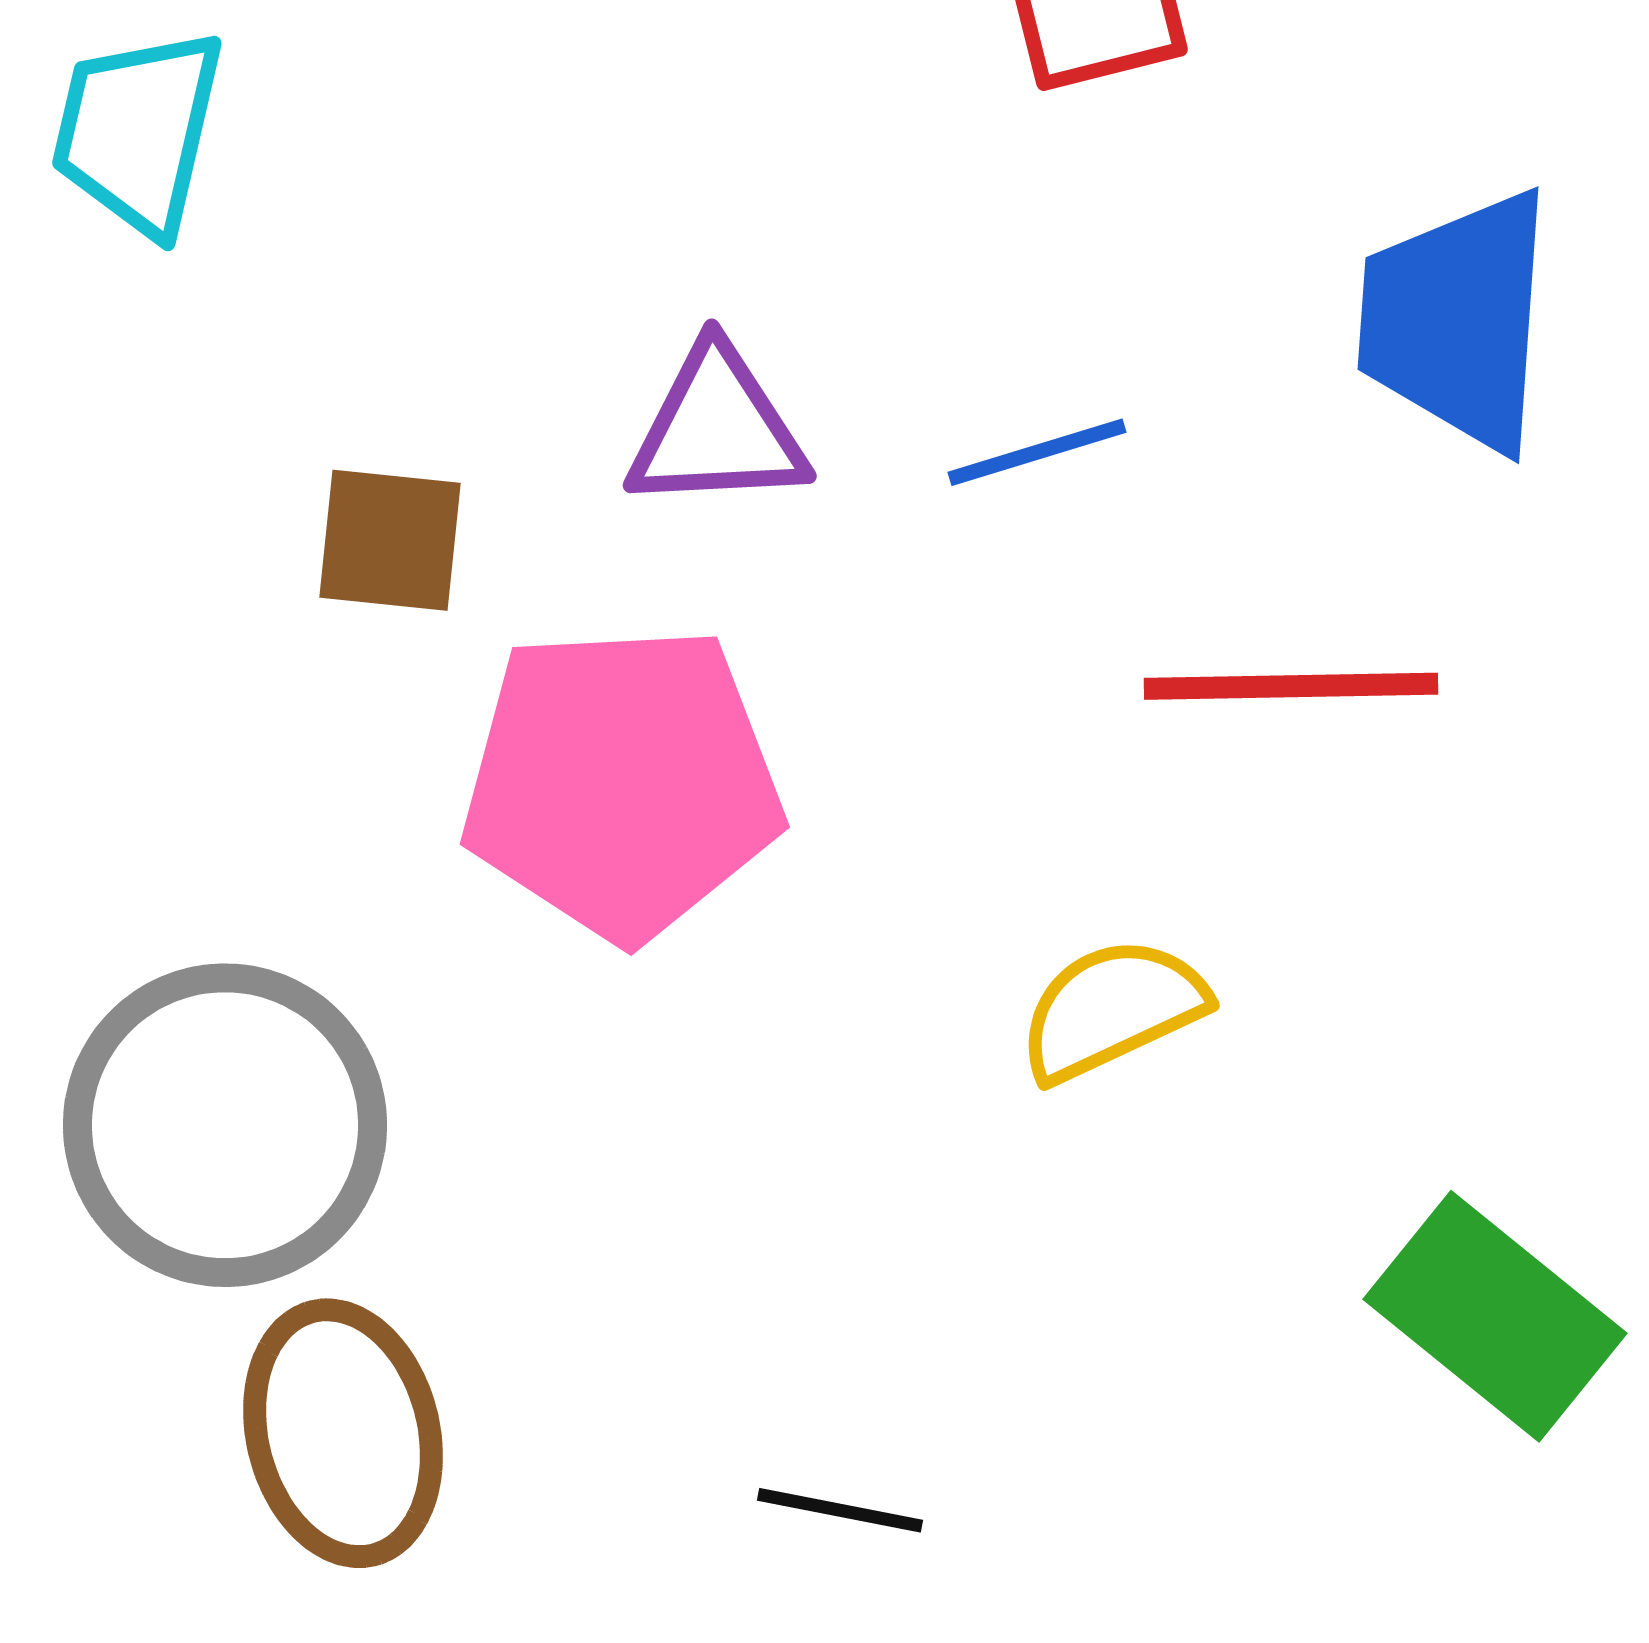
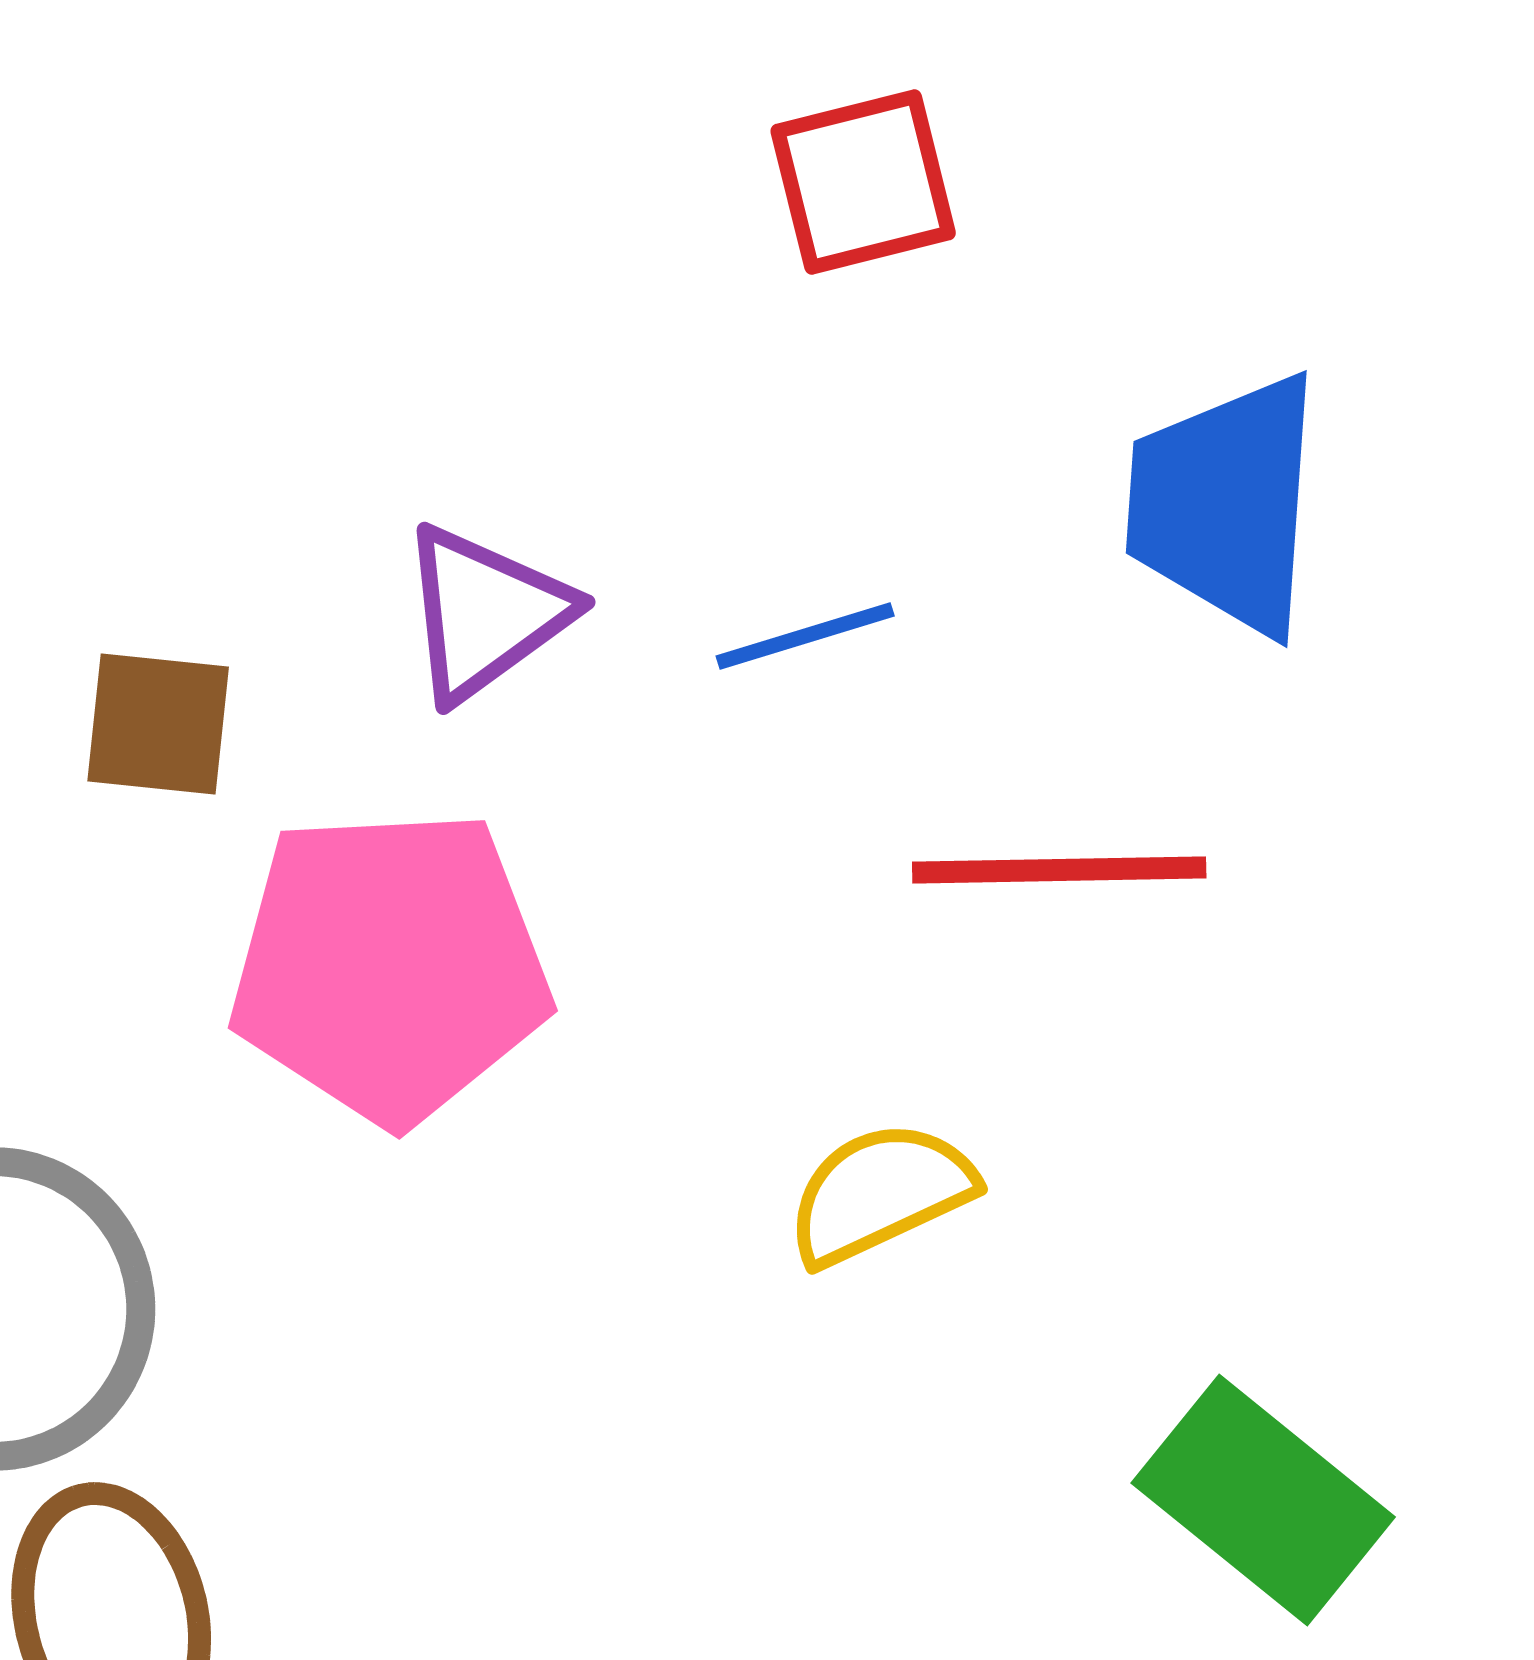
purple triangle: (717, 429) -> (485, 613), turned -33

